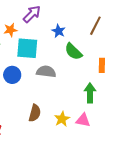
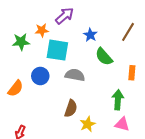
brown semicircle: (35, 113) -> (71, 108), moved
pink triangle: (83, 120) -> (122, 124), moved

